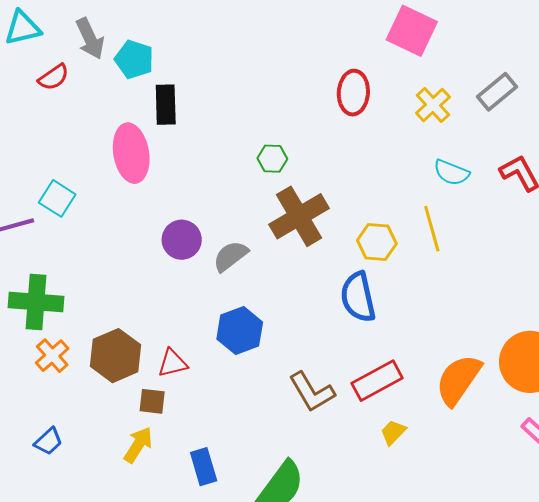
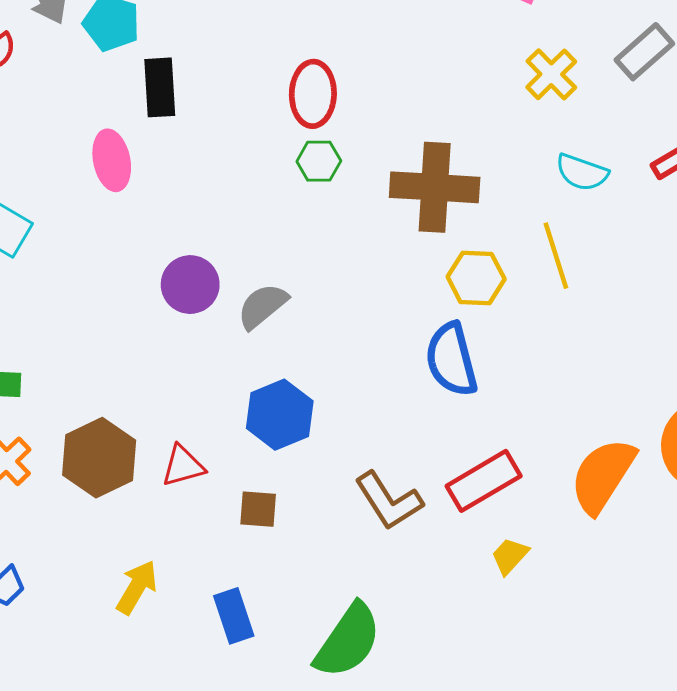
red ellipse: (353, 93) -> (313, 94), moved
pink ellipse: (131, 153) -> (112, 160), size x0.7
brown cross: (299, 216) -> (435, 187), moved, turned 36
brown square: (152, 401) -> (258, 509), moved

